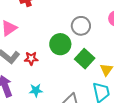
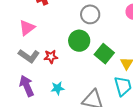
gray circle: (81, 26) -> (90, 14), moved

